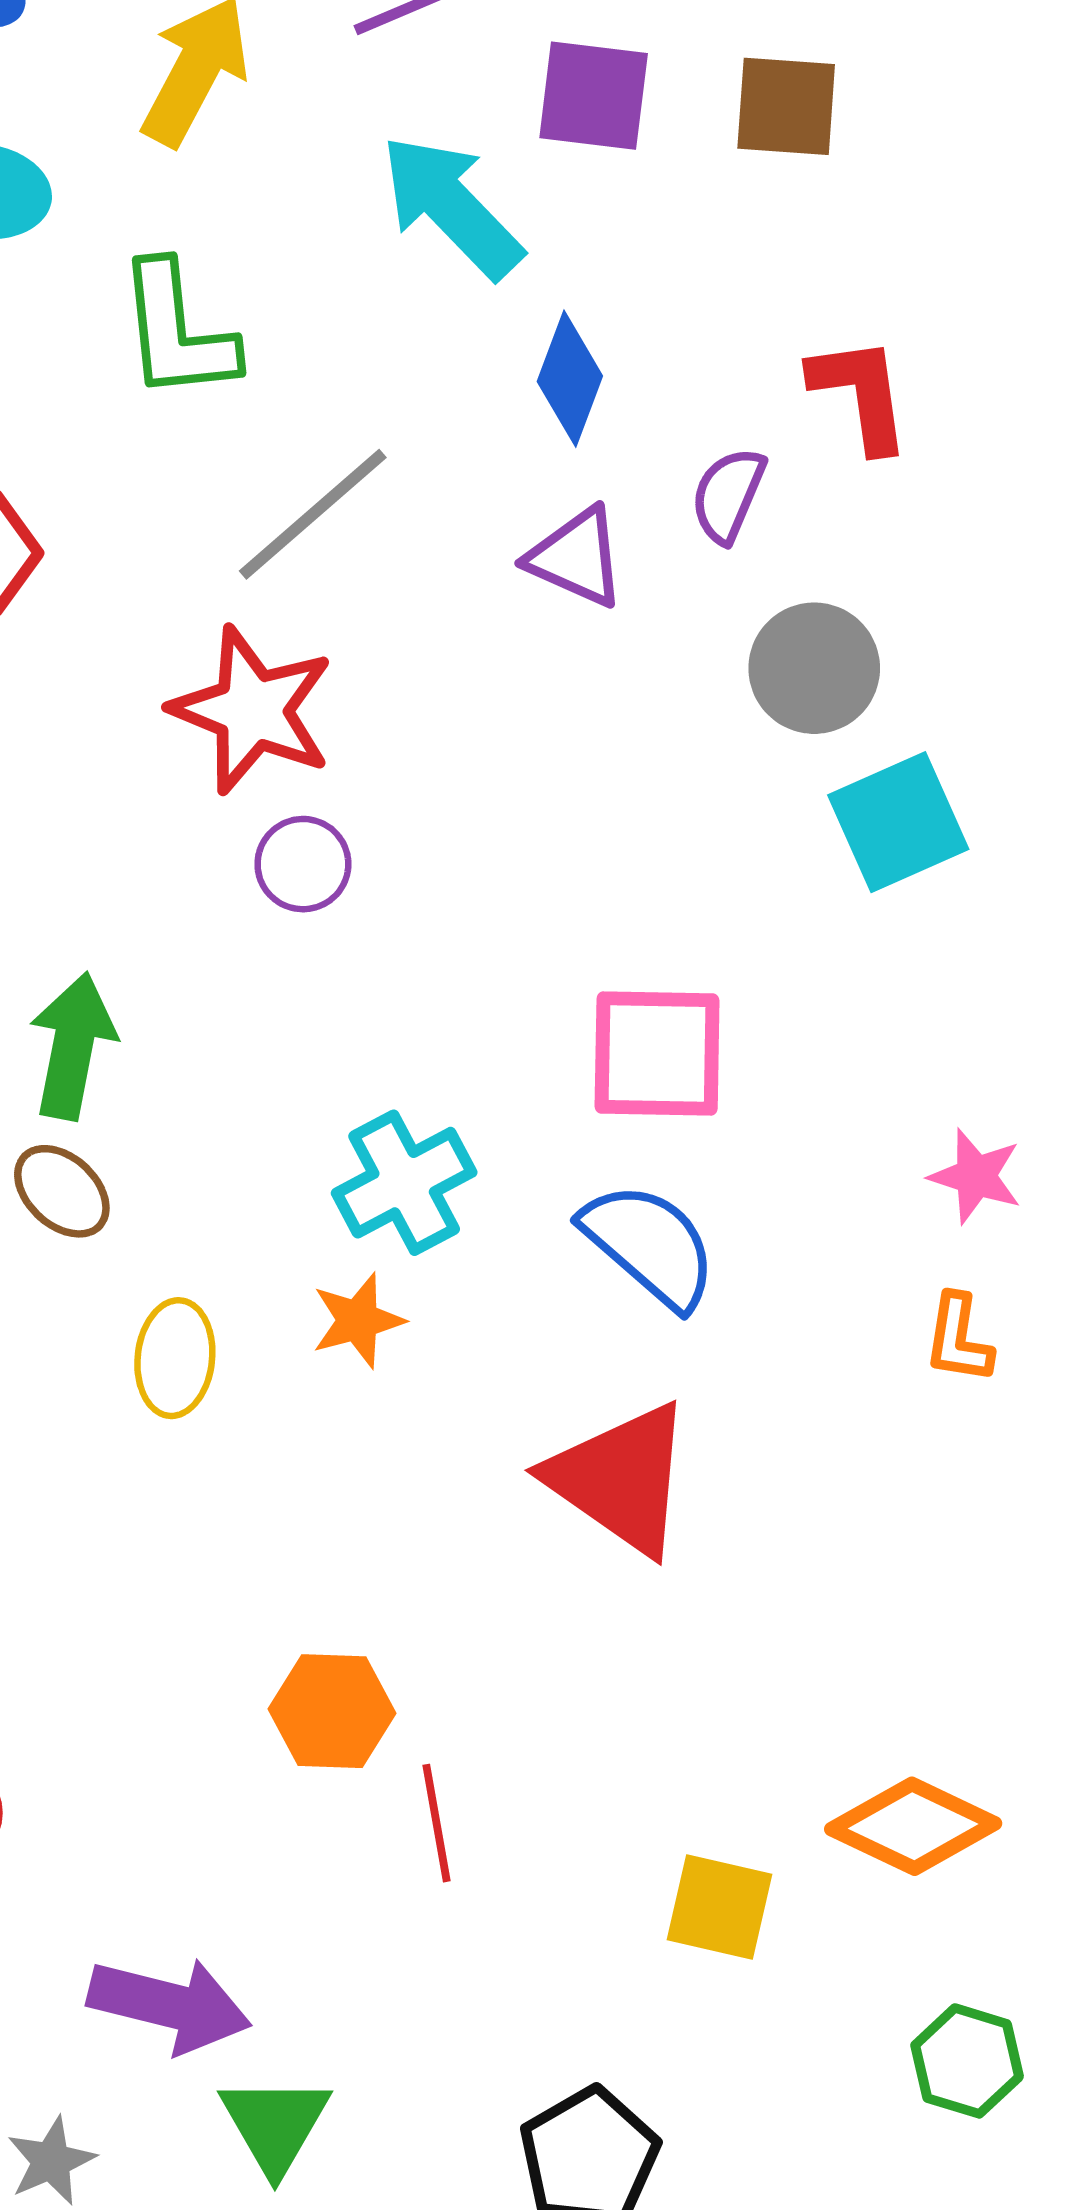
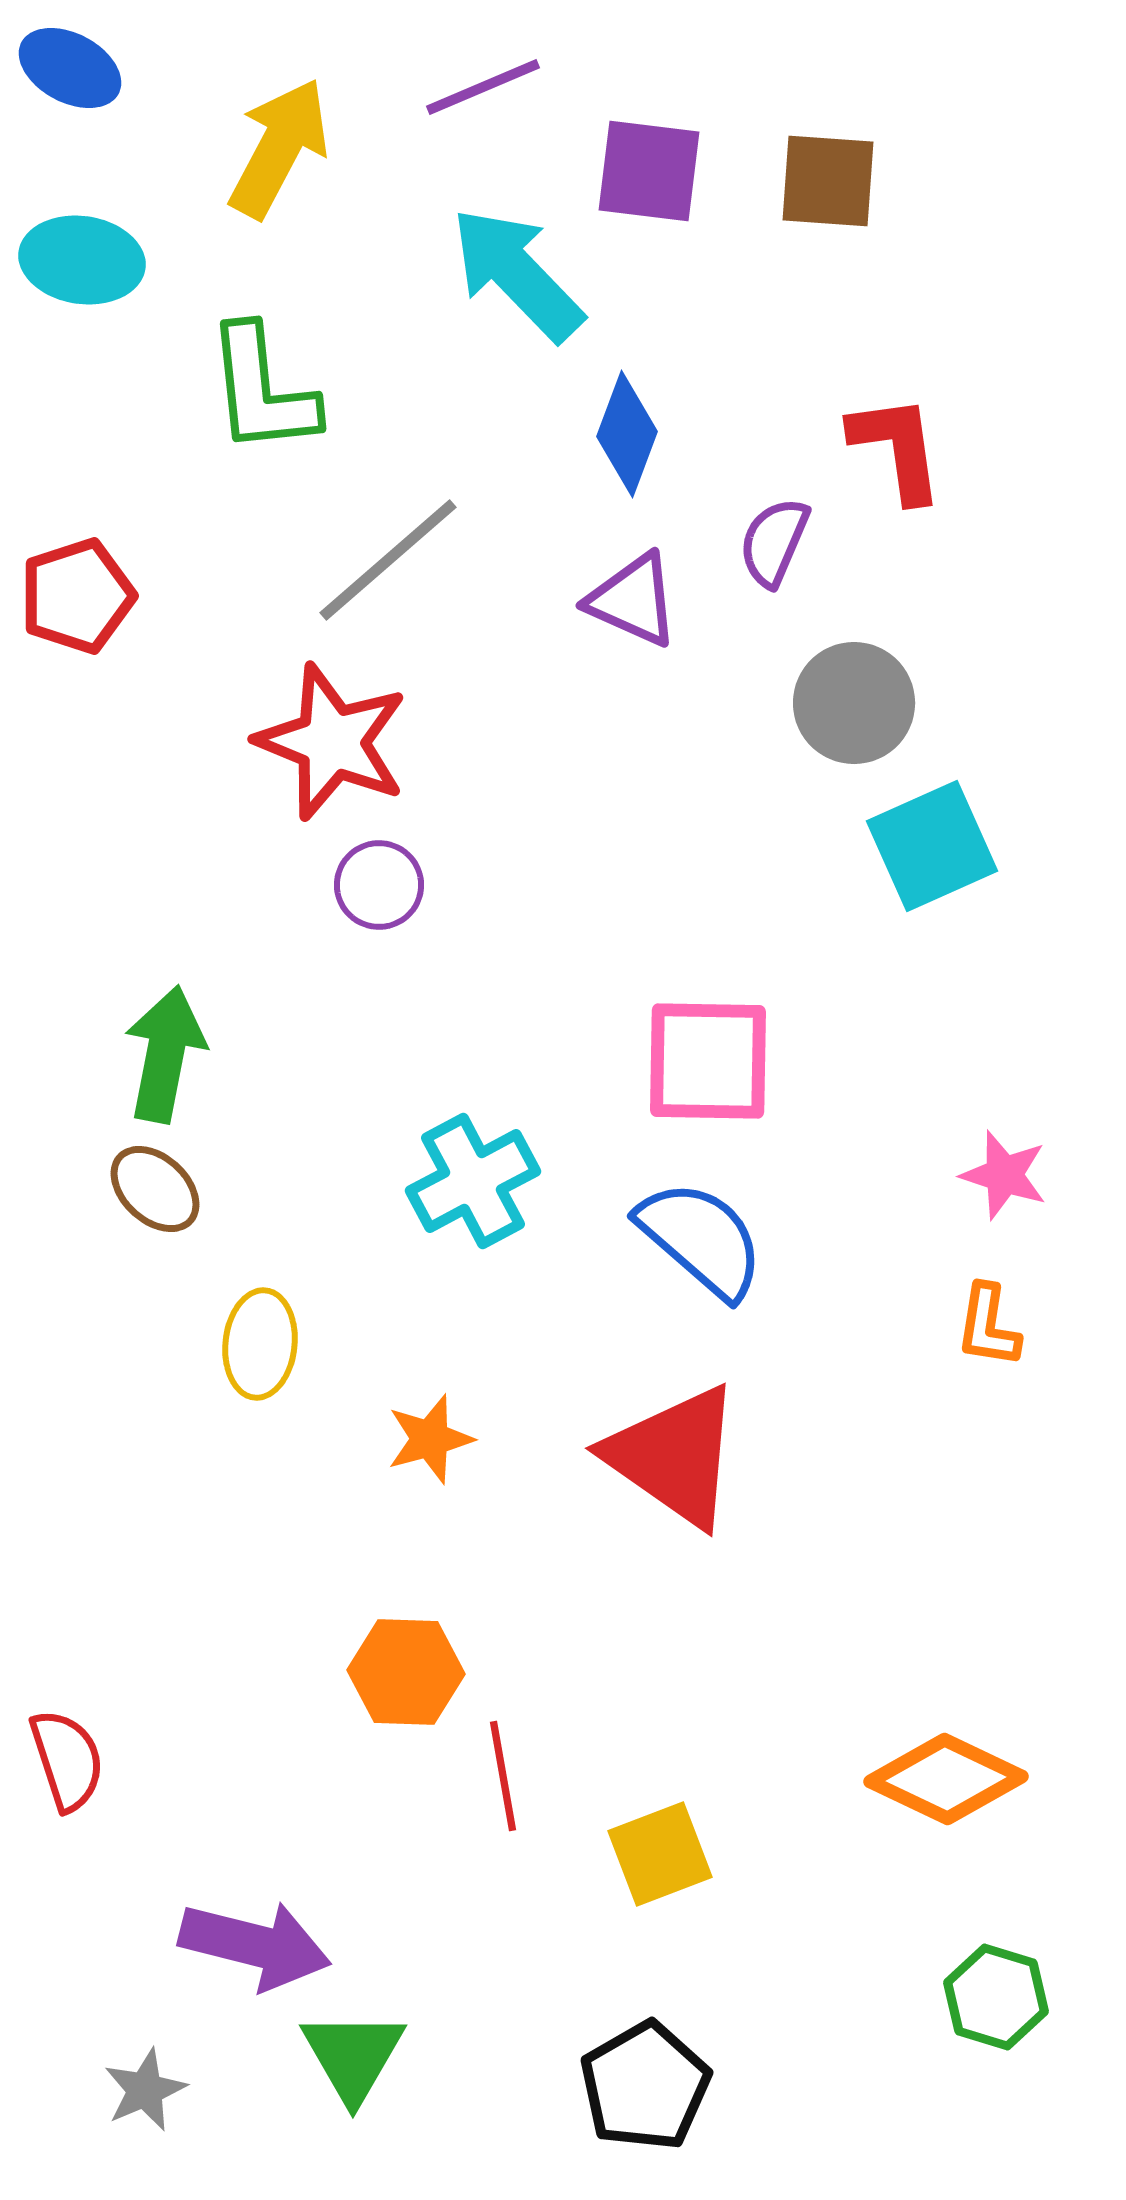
orange star: (358, 1320) -> (430, 1439), moved
yellow square: (719, 1907) -> (660, 1854), moved, turned -34

